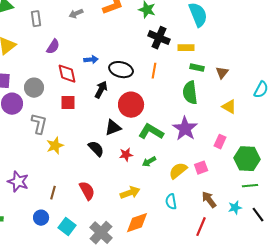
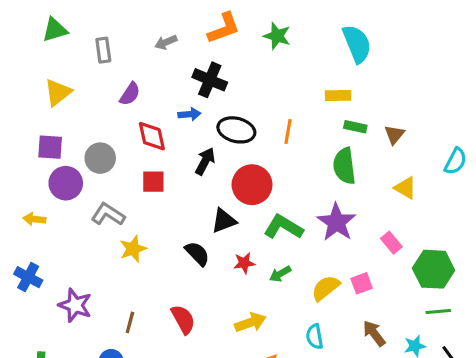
black cross: (159, 38) -> (210, 80), moved
gray L-shape: (39, 124) -> (108, 214), turned -70
pink rectangle: (220, 142) -> (391, 243), turned -64

